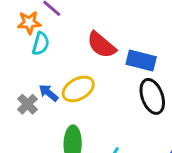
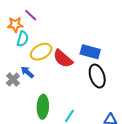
red semicircle: (101, 45) -> (63, 59), moved
yellow ellipse: (78, 89) -> (41, 52), moved

